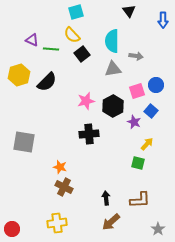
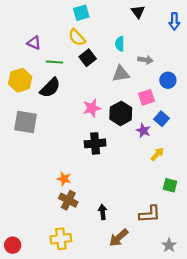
cyan semicircle: (112, 41) -> (120, 44), size x0.6
green line: (51, 49) -> (54, 62), moved
blue circle: (156, 85) -> (168, 80), moved
gray square: (24, 142) -> (25, 122), moved
green square: (138, 163) -> (170, 185), moved
black arrow: (106, 198) -> (103, 212), moved

